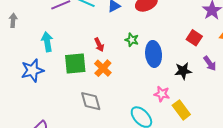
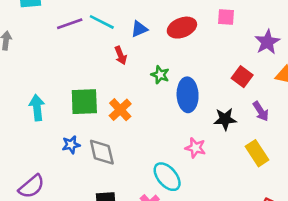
cyan arrow: (47, 42) -> (37, 108), moved
red arrow: (99, 45) -> (121, 55), moved
blue star: (32, 70) -> (71, 145), moved, size x0.6
yellow rectangle: (181, 110) -> (257, 153), moved

